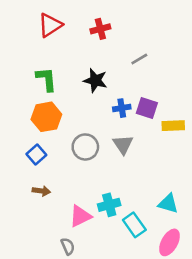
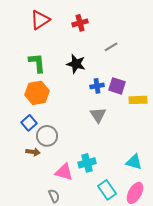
gray circle: (85, 147) -> (47, 136), moved
pink triangle: (80, 216) -> (64, 172), turned 42
cyan rectangle: (134, 225) -> (107, 190), moved

